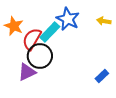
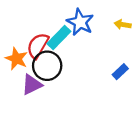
orange star: (14, 26) -> (16, 59), moved
blue rectangle: (102, 76) -> (120, 72), moved

